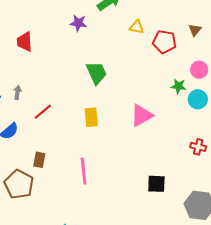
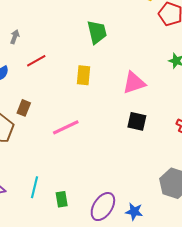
pink line: (84, 171) -> (66, 127), turned 60
black square: (156, 184) -> (137, 121), moved

